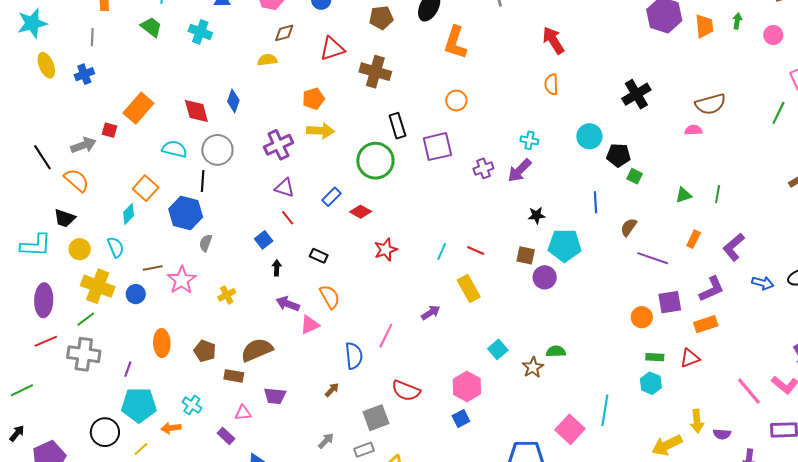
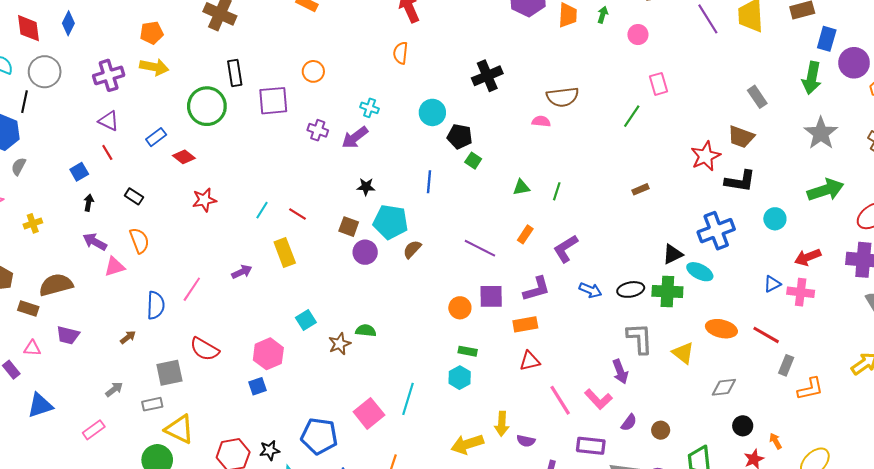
orange circle: (456, 101) -> (313, 71), moved
purple cross: (483, 168) -> (318, 130), turned 30
brown semicircle: (629, 227) -> (412, 249), moved
red triangle: (690, 358) -> (530, 361), moved

